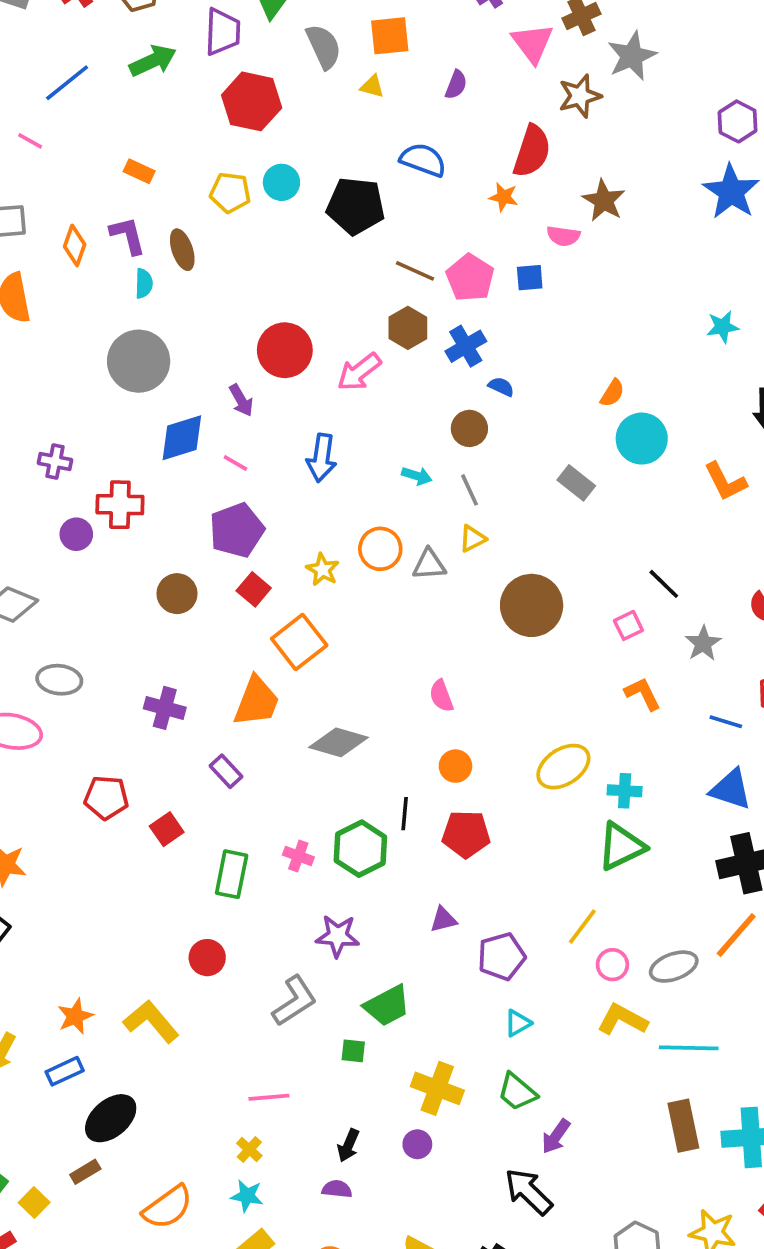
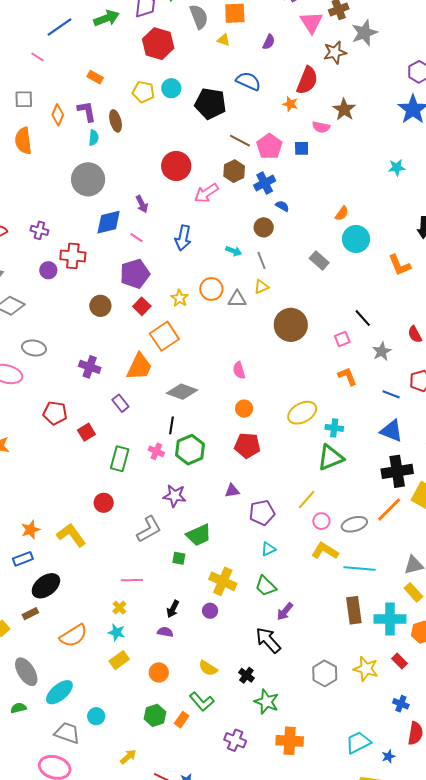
cyan star: (723, 327) -> (397, 167), moved
red circle: (285, 350) -> (176, 166), moved
black line: (405, 814) -> (172, 425), moved

